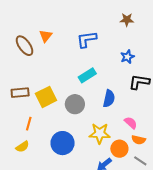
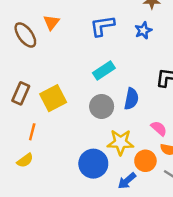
blue star: (127, 57) -> (143, 30), moved
brown rectangle: (20, 93) -> (21, 93), turned -60
gray circle: (75, 104) -> (102, 106), moved
blue circle: (63, 143) -> (93, 164), moved

